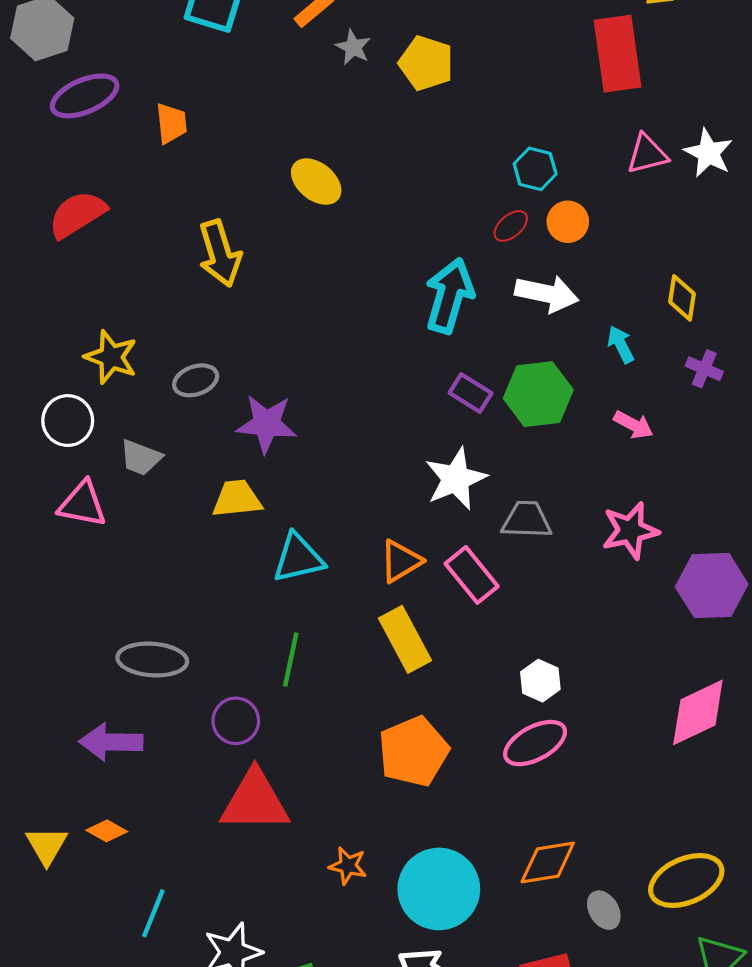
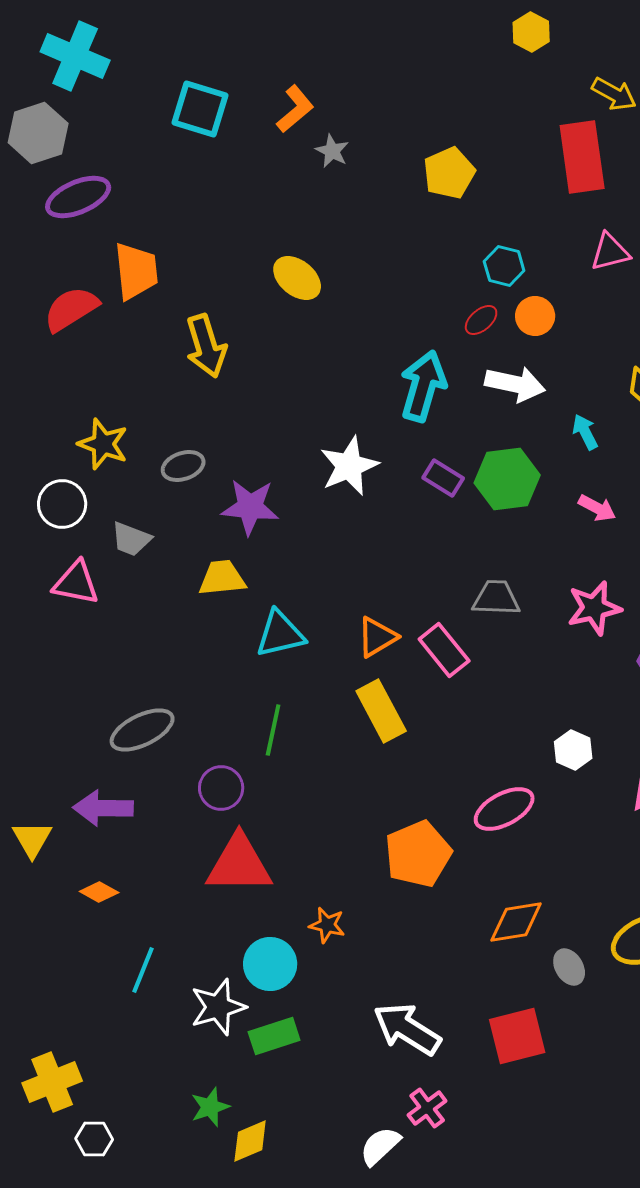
yellow pentagon: (426, 63) -> (449, 173), moved, turned 30
orange trapezoid: (171, 123) -> (136, 271), moved, size x1.5
white star: (456, 479) -> (349, 466), moved
gray ellipse: (152, 660) -> (142, 730), turned -30
white hexagon: (540, 681) -> (573, 750), moved
orange pentagon: (413, 751) -> (418, 854), moved
yellow triangle: (47, 846) -> (32, 839), moved
cyan circle: (439, 889) -> (270, 964), moved, size x0.7

